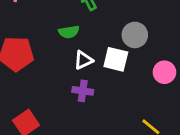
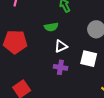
white square: (116, 59) -> (89, 59), moved

